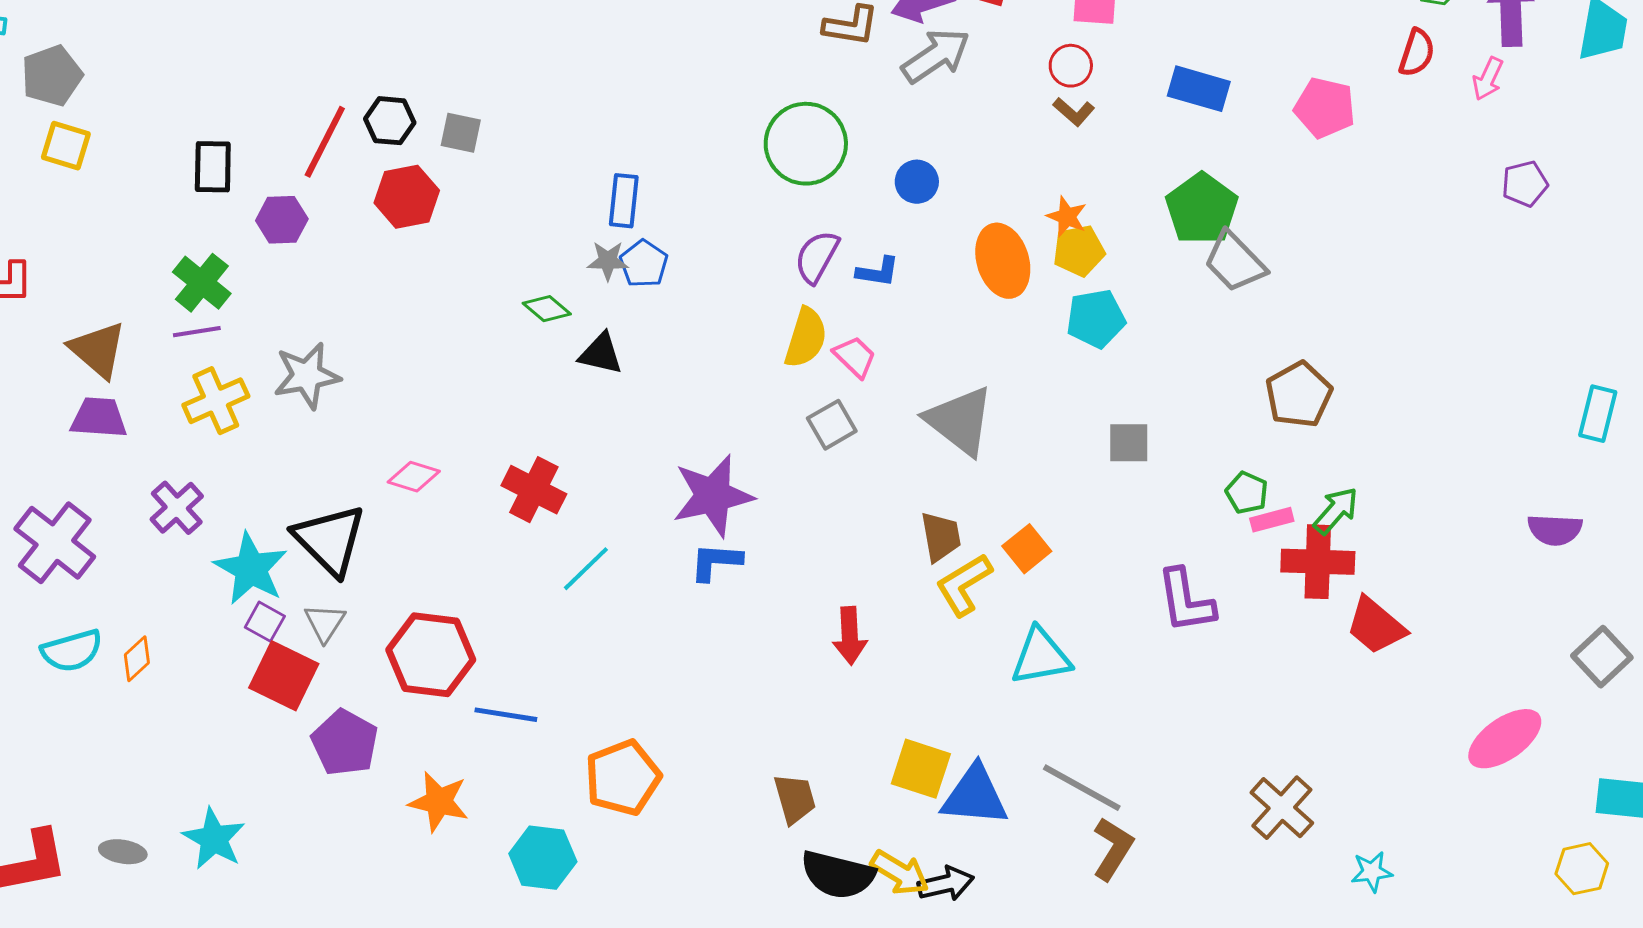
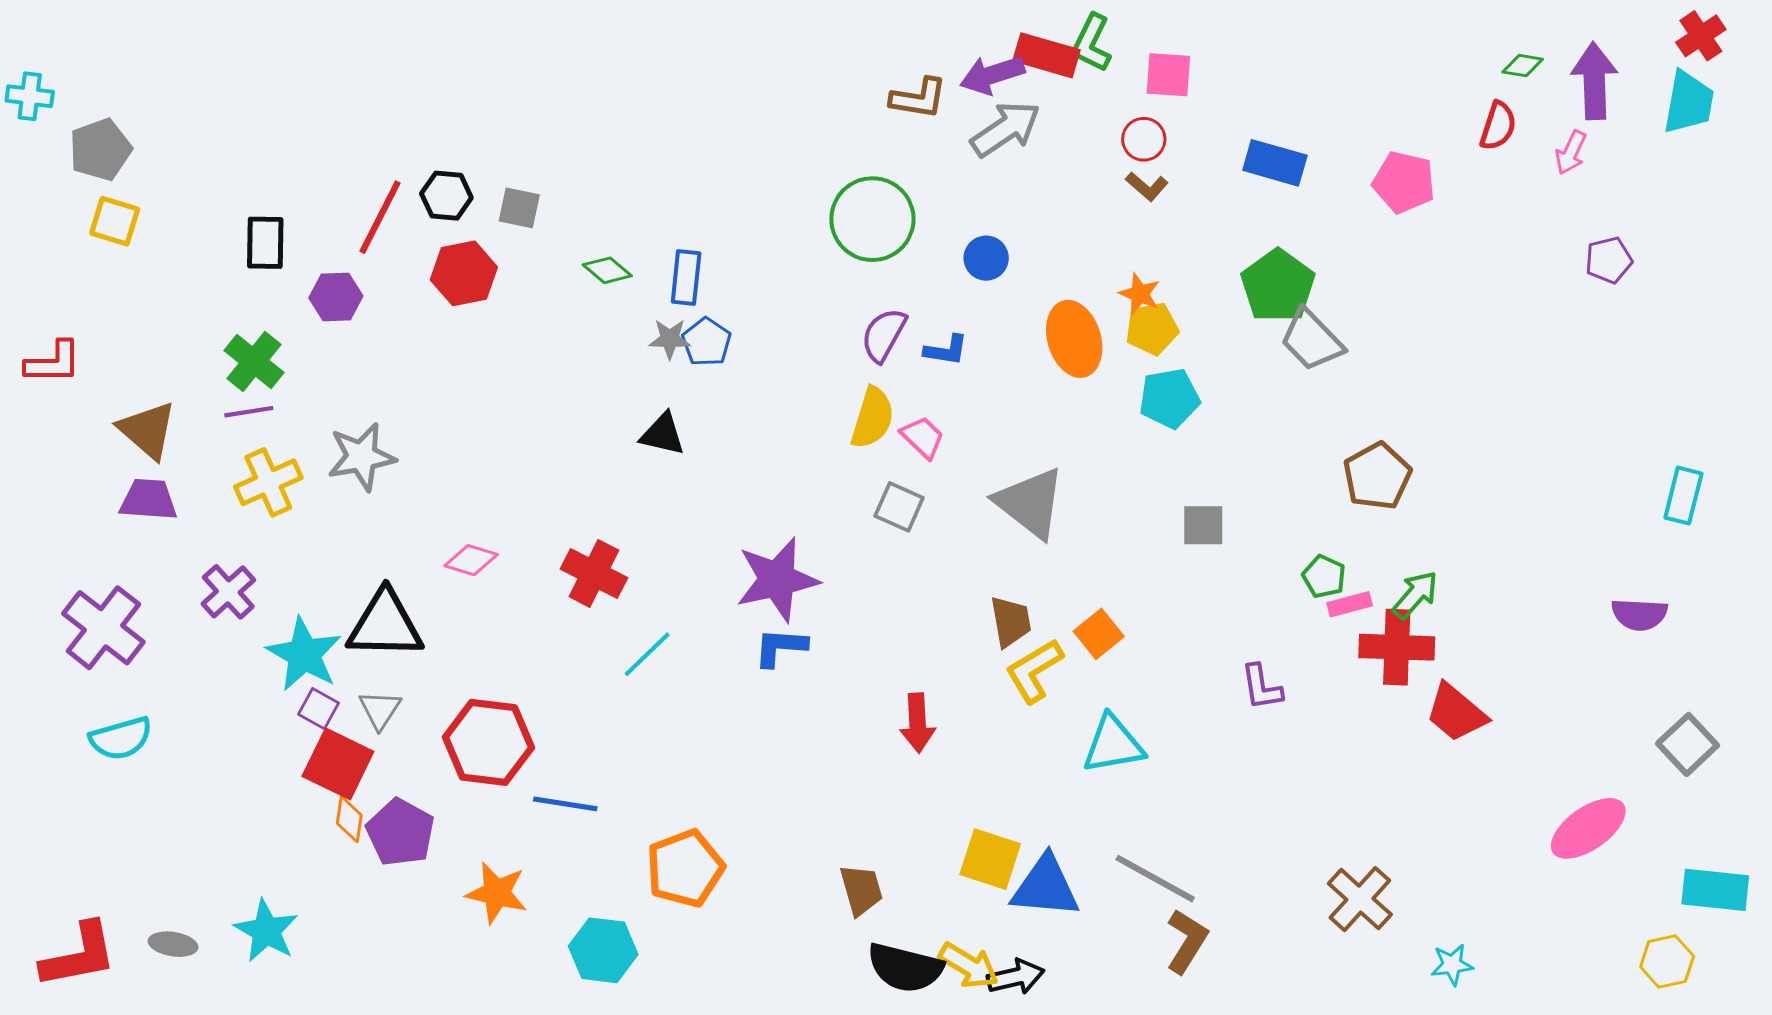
green diamond: (547, 309) -> (607, 270), moved
gray square: (832, 425) -> (899, 507), turned -36
black triangle: (330, 540) -> (385, 625), turned -44
purple L-shape: (1186, 601) -> (1262, 687), size x0.7
orange diamond: (137, 659) -> (349, 819), moved, turned -39

